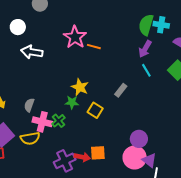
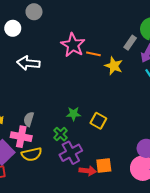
white circle: (18, 27) -> (13, 28), moved
yellow star: (80, 87) -> (114, 66), moved
gray rectangle: (121, 90) -> (130, 43), moved
pink cross: (42, 122) -> (21, 137), moved
purple cross: (65, 161) -> (71, 153), moved

